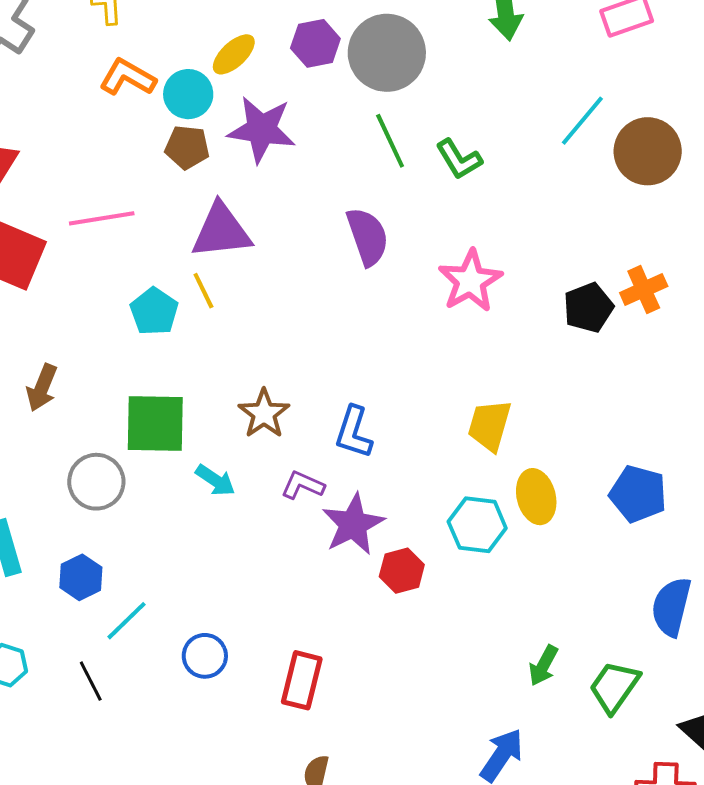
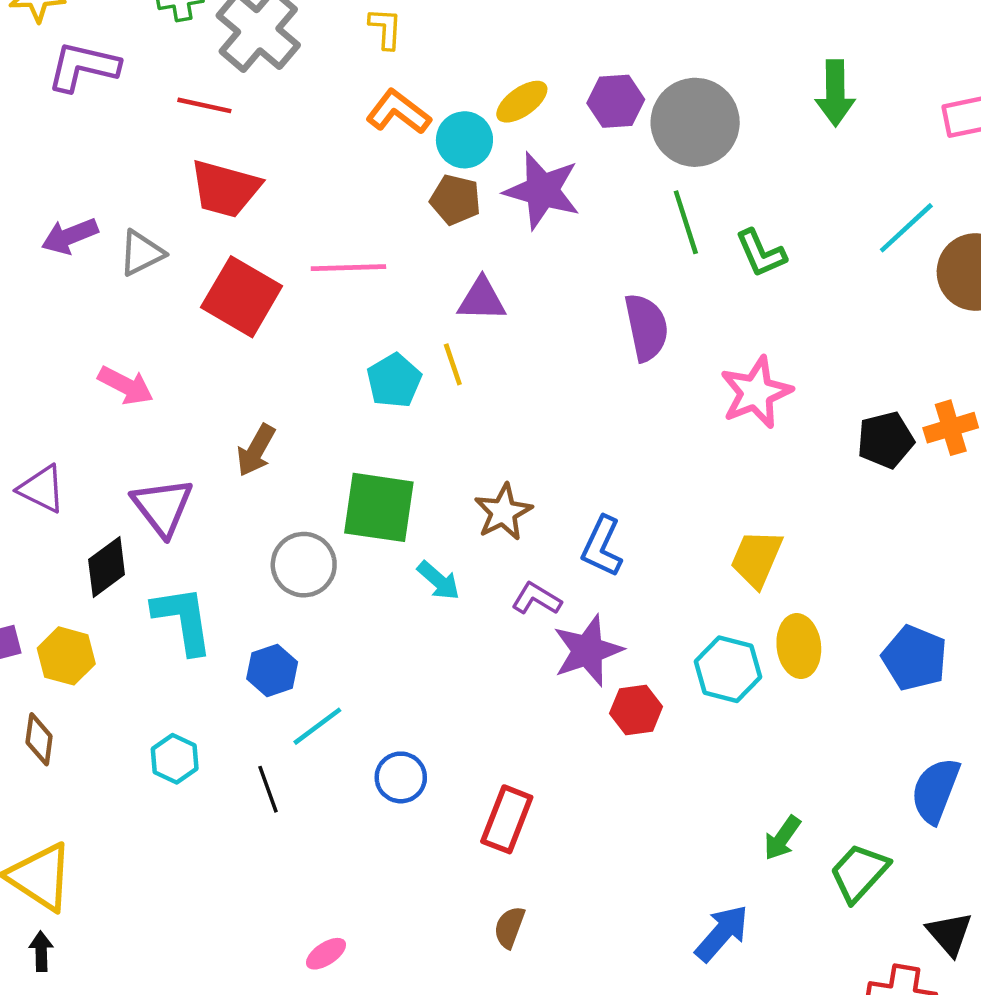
purple triangle: (221, 231) -> (482, 299), size x0.7

